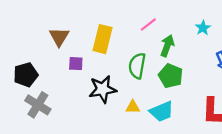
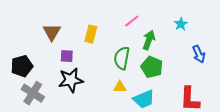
yellow rectangle: (103, 39) -> (91, 34), size x0.7
black star: (103, 89) -> (71, 80), moved
yellow triangle: (133, 107) -> (120, 87), moved

